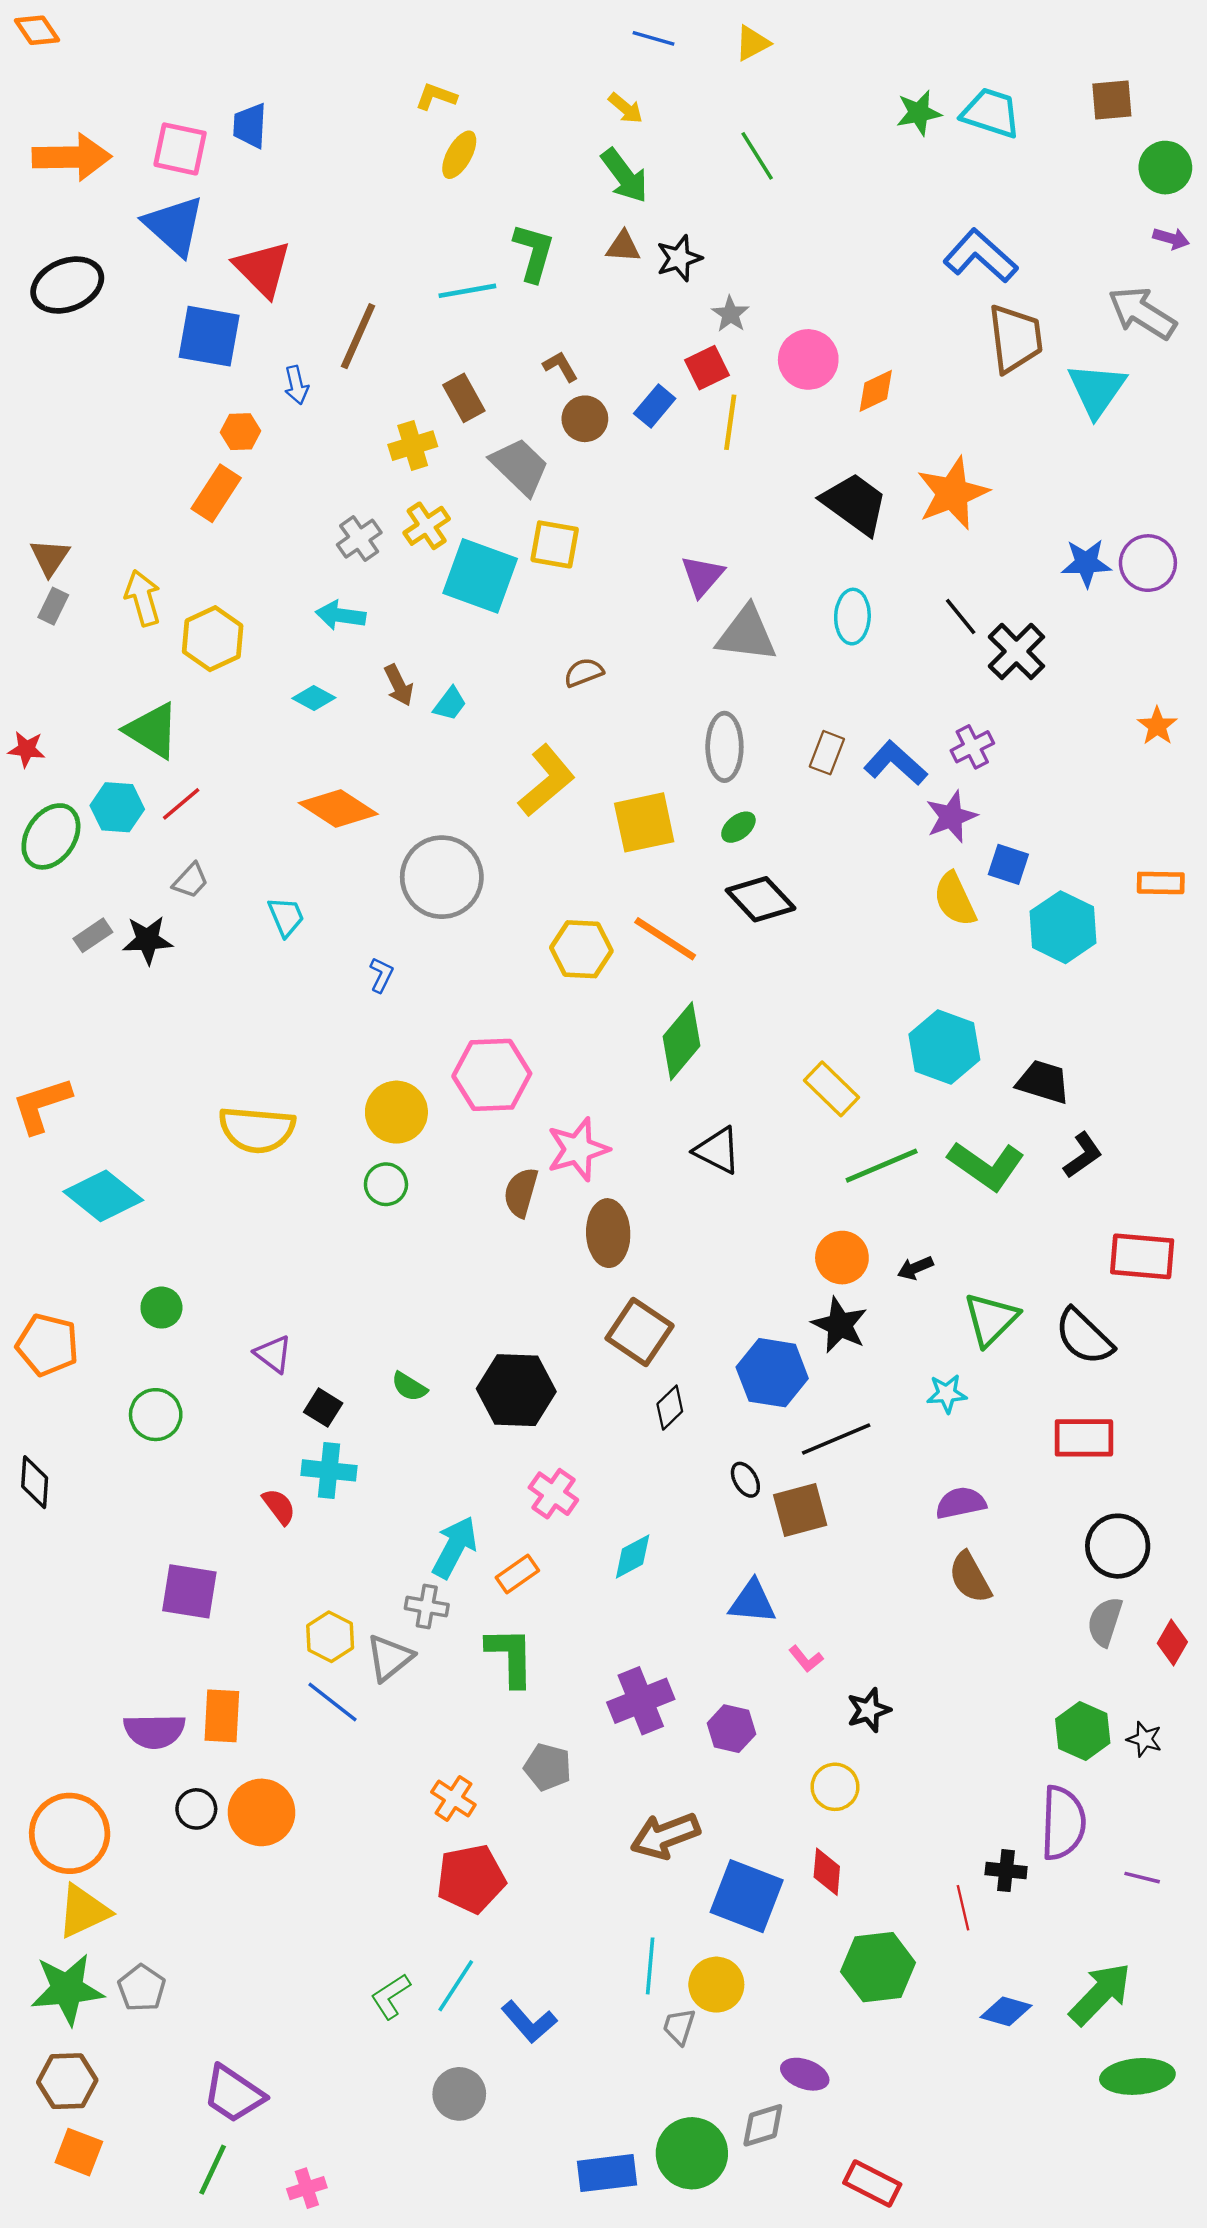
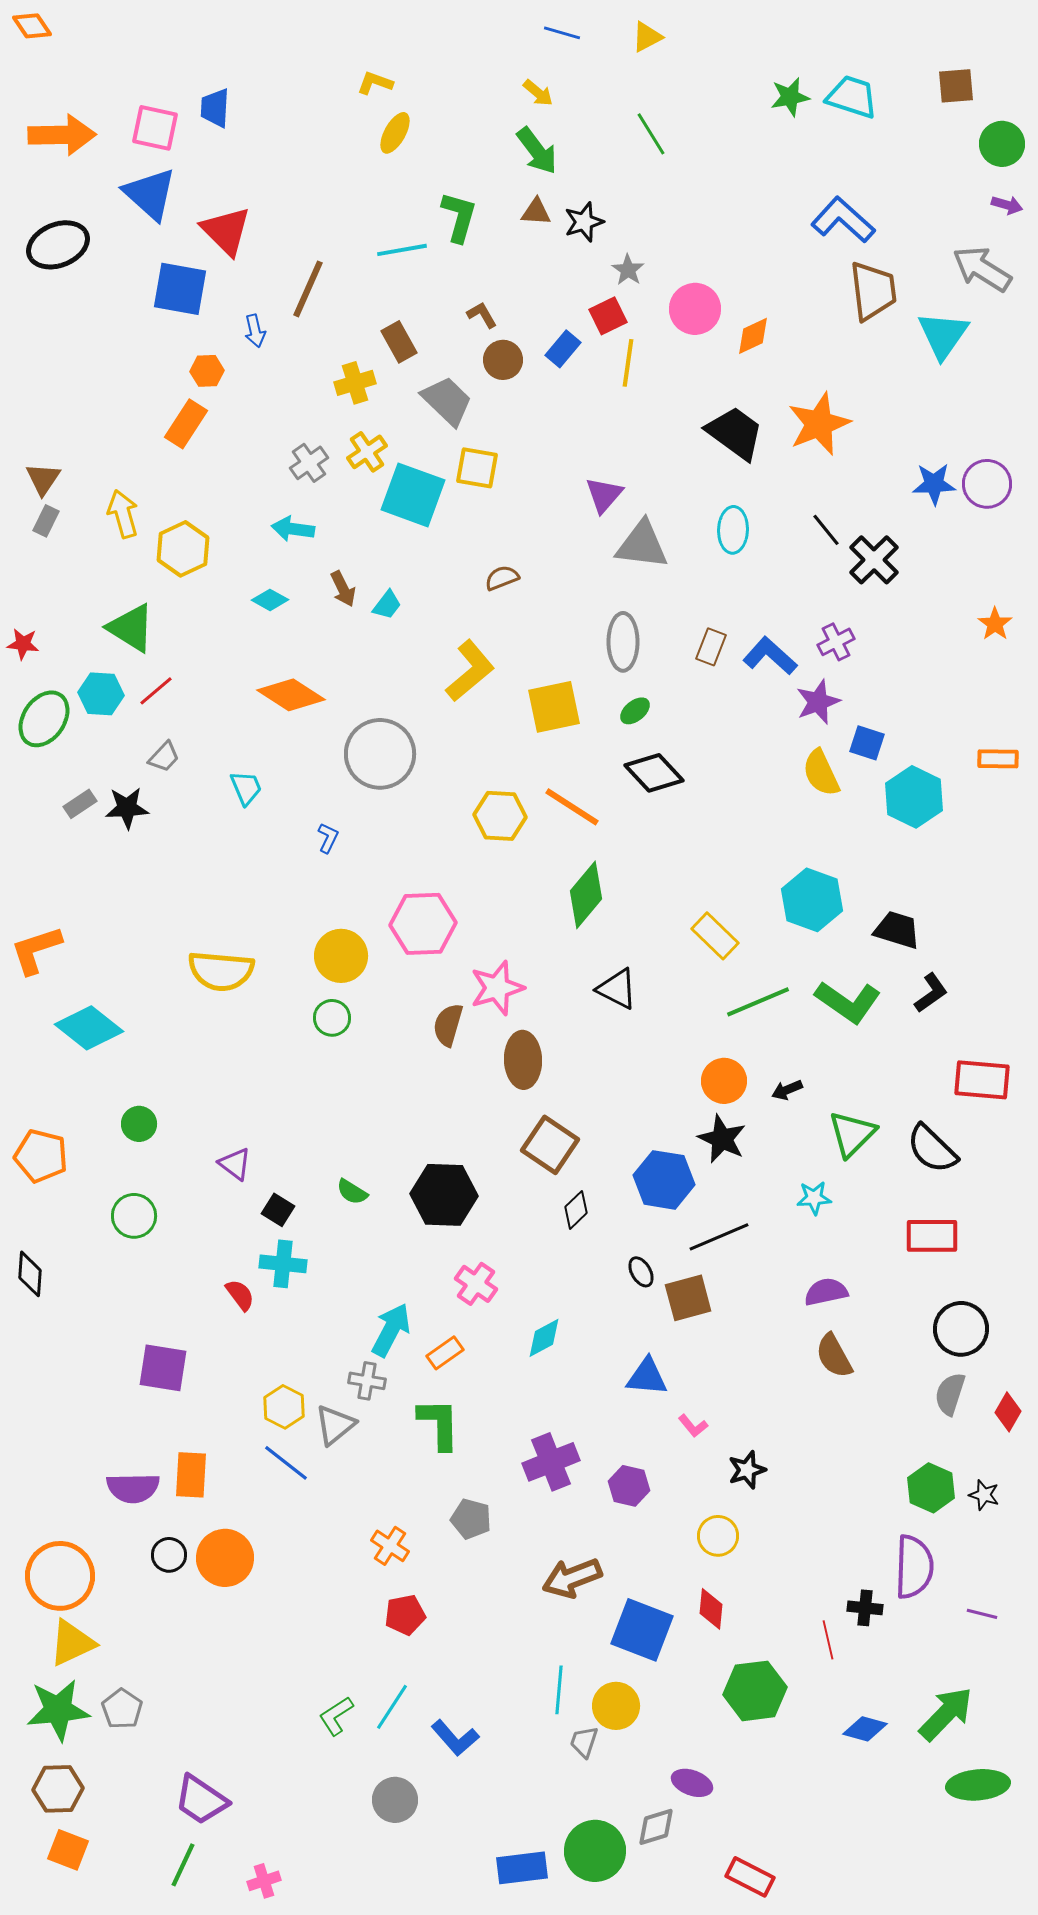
red pentagon: (471, 1879) -> (405, 1615), size x0.7

